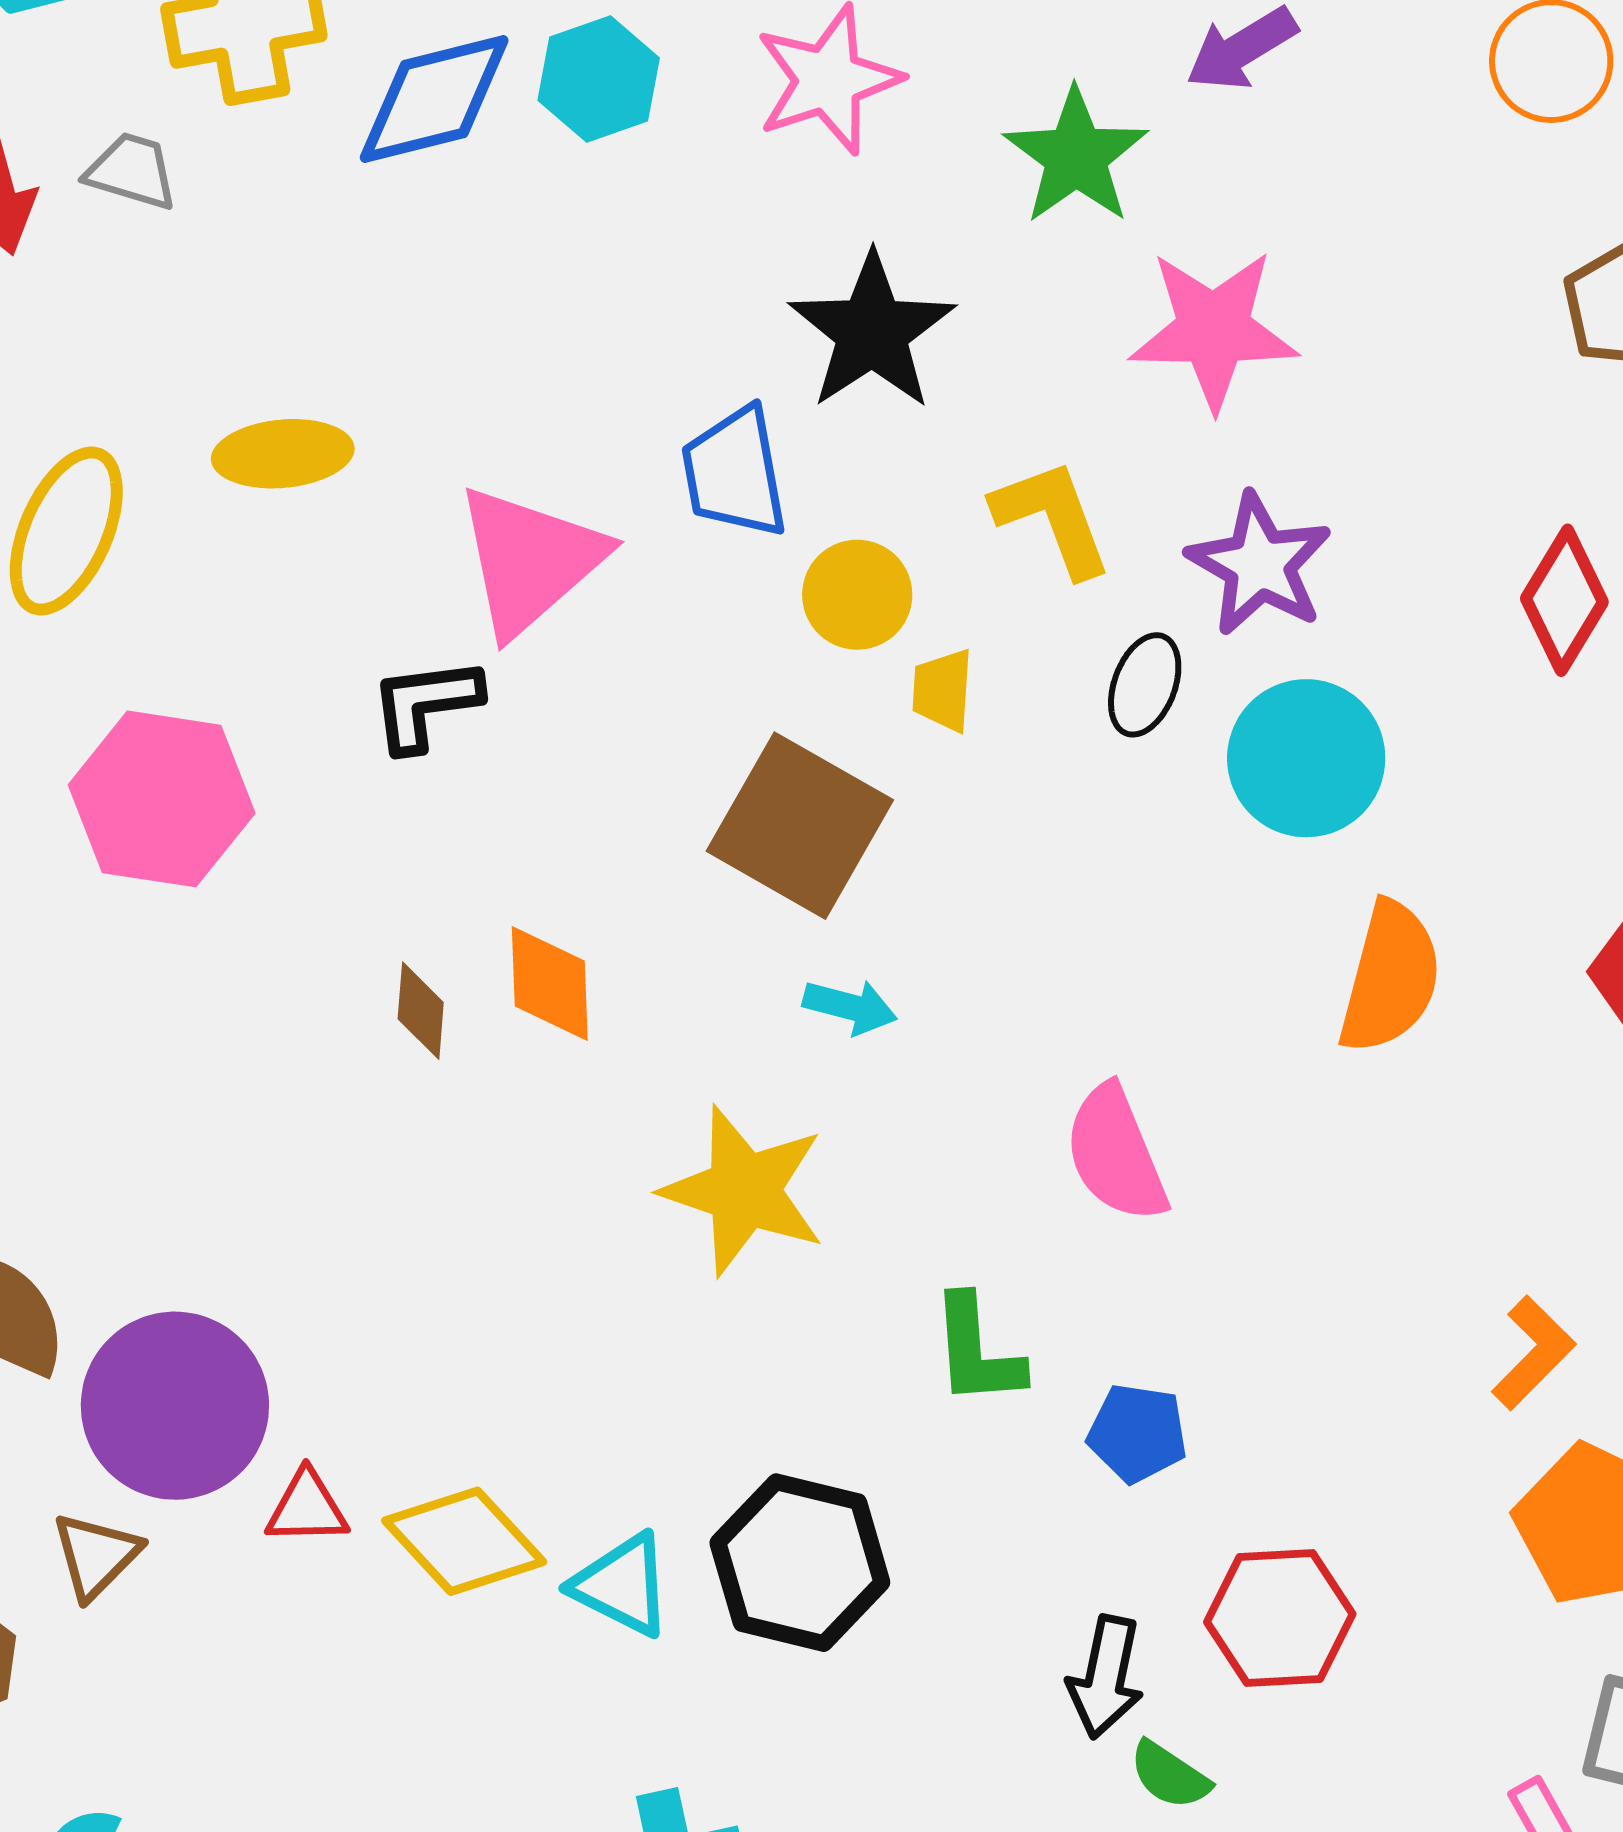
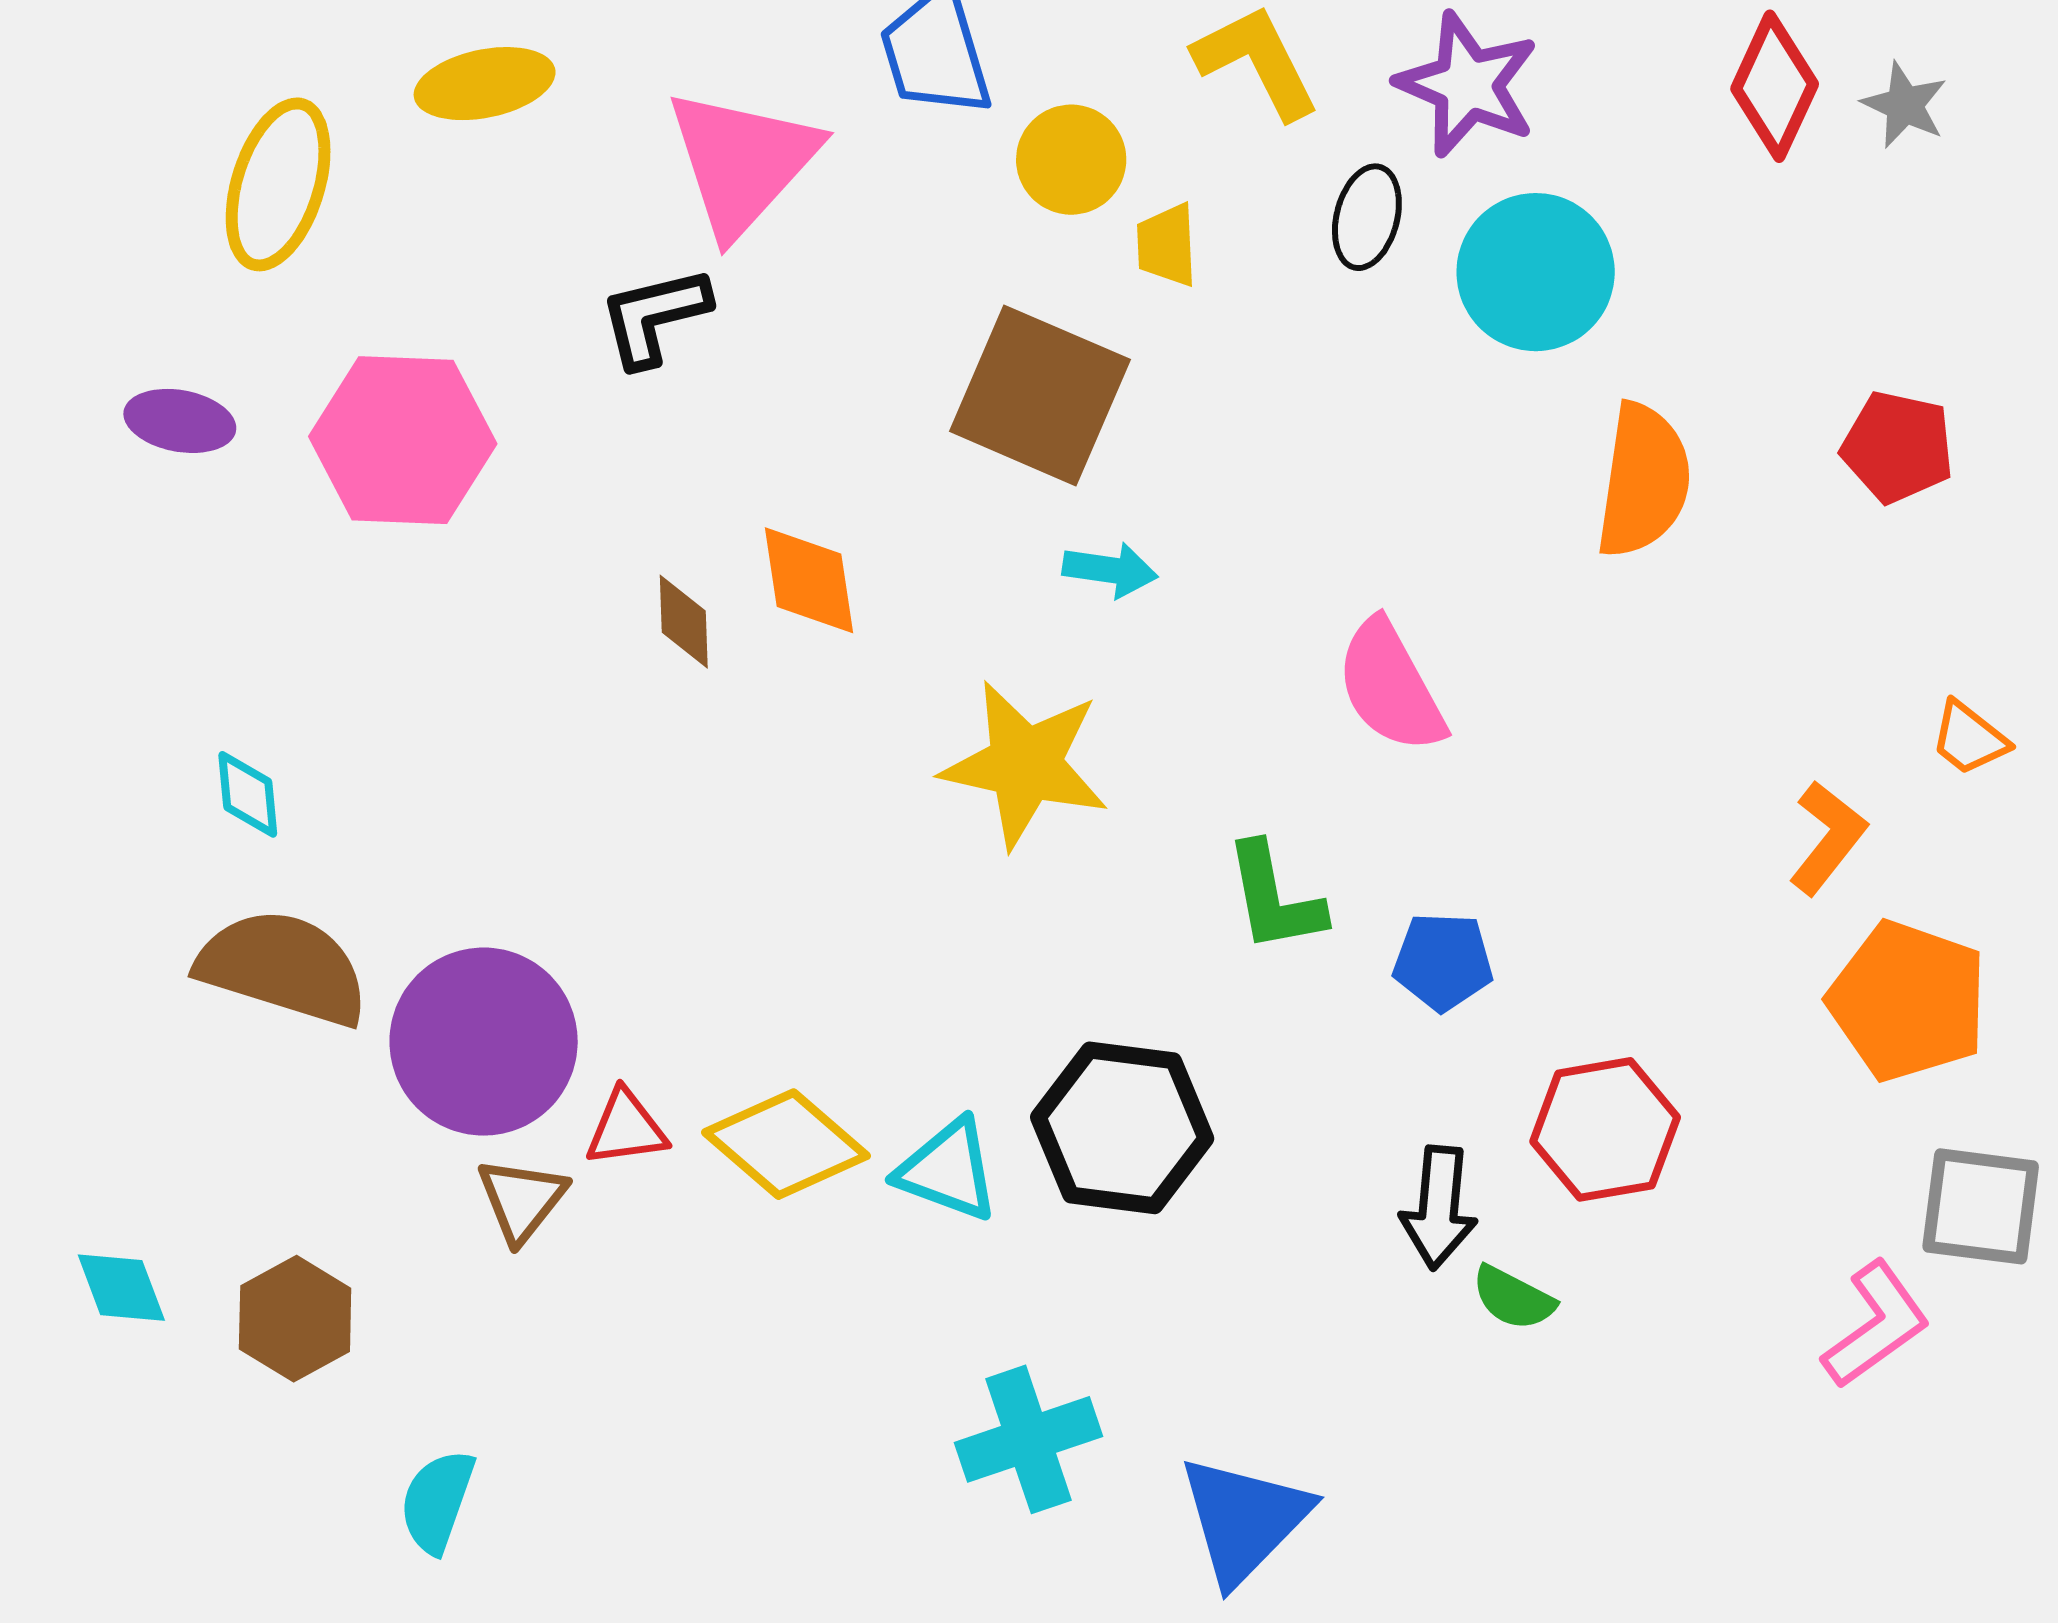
brown triangle: (96, 1555) -> (522, 1200), moved

